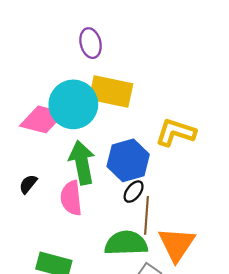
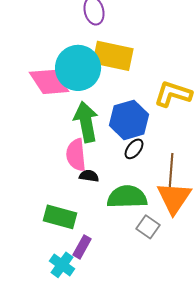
pink diamond: (42, 119) -> (49, 82), turned 42
black semicircle: (28, 184) -> (89, 176), moved, turned 60
brown line: (146, 215) -> (171, 171), moved

